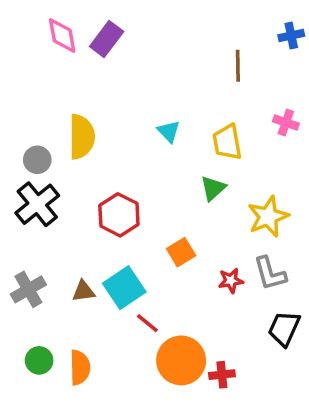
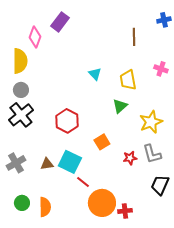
pink diamond: (62, 36) -> (35, 37), moved, turned 30
yellow semicircle: (82, 137) -> (20, 61), moved
cyan square: (124, 288) -> (70, 162), turned -30

